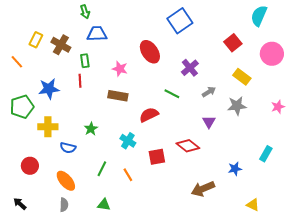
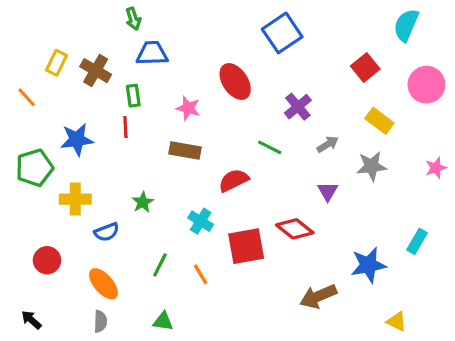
blue semicircle: (68, 148) -> (107, 232), turned -35
red square: (157, 157) -> (246, 246), size x1.4
blue star: (235, 169) -> (368, 265), size x1.6

